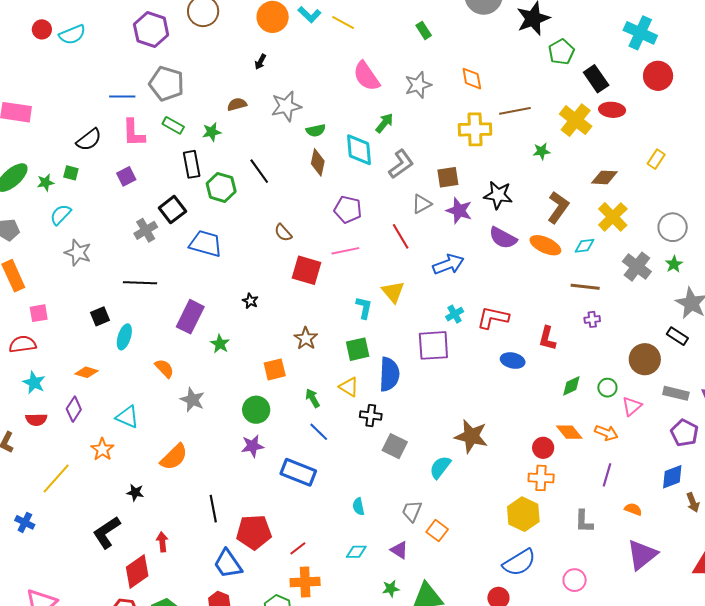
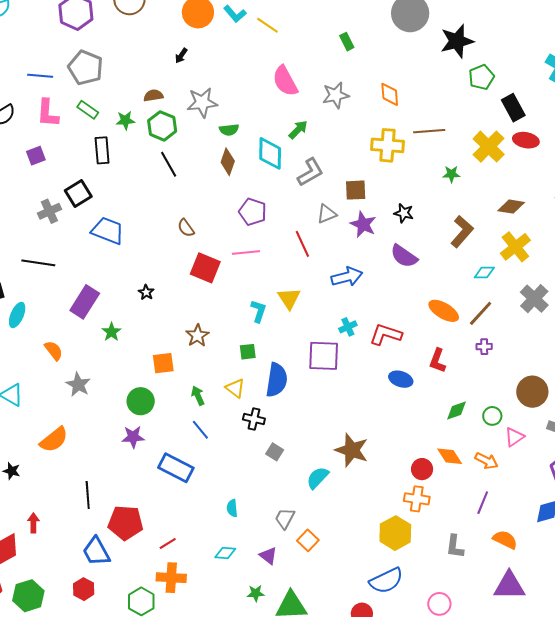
green hexagon: (221, 187) -> (162, 126), moved
black star: (498, 195) -> (404, 213), size x0.7
orange ellipse: (545, 245) -> (444, 311), moved
brown line: (585, 287) -> (481, 313), turned -60
green square: (358, 349) -> (248, 352), size x0.7
gray square: (395, 446) -> (275, 452), size x0.7
orange semicircle: (633, 509) -> (505, 540), size x1.4
purple triangle: (642, 555) -> (509, 586), turned 32

